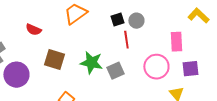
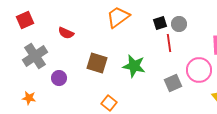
red semicircle: (33, 30) -> (66, 33), moved
gray square: (115, 71) -> (173, 83), moved
purple circle: (16, 75) -> (59, 78), size x0.6

